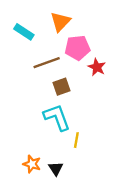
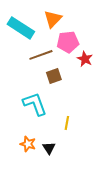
cyan rectangle: (24, 32) -> (21, 28), size x1.5
cyan L-shape: (57, 117) -> (35, 104), moved

